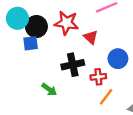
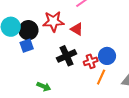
blue circle: (118, 59) -> (107, 56), moved
green arrow: (49, 89) -> (44, 87), moved

